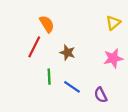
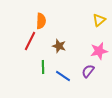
orange semicircle: (47, 24) -> (41, 21), turned 35
purple semicircle: (101, 95) -> (88, 71), moved, turned 64

